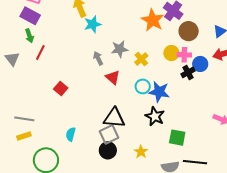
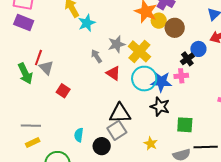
brown circle: (189, 31) -> (175, 28), moved
green arrow: (29, 36) -> (25, 73), moved, size x1.5
yellow circle: (171, 53) -> (159, 21), moved
pink cross: (184, 55) -> (181, 76), moved
gray triangle: (12, 59) -> (46, 68), moved
yellow cross: (141, 59) -> (139, 51), size x1.6
cyan circle: (143, 86) -> (144, 79), size x1.6
black circle: (108, 150) -> (102, 146), moved

